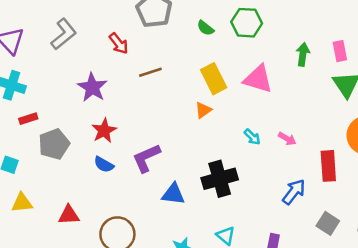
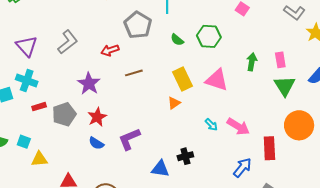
red arrow: (119, 44) -> (110, 50), turned 108
pink arrow: (287, 139) -> (238, 127), size x1.6
gray pentagon: (54, 144) -> (64, 114), moved
black cross: (220, 179) -> (185, 156), size x0.6
blue triangle: (173, 194) -> (160, 169), moved
yellow triangle: (22, 203) -> (39, 159), moved

